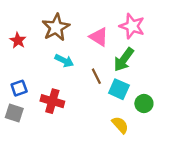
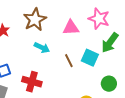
pink triangle: (99, 37) -> (71, 28), turned -36
green arrow: (124, 59) -> (110, 43), moved
cyan square: (119, 89) -> (90, 58), moved

